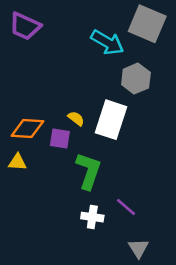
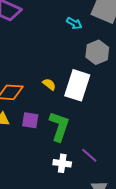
cyan arrow: (107, 42) -> (74, 23), size x0.6
purple square: (60, 138) -> (30, 120), moved

